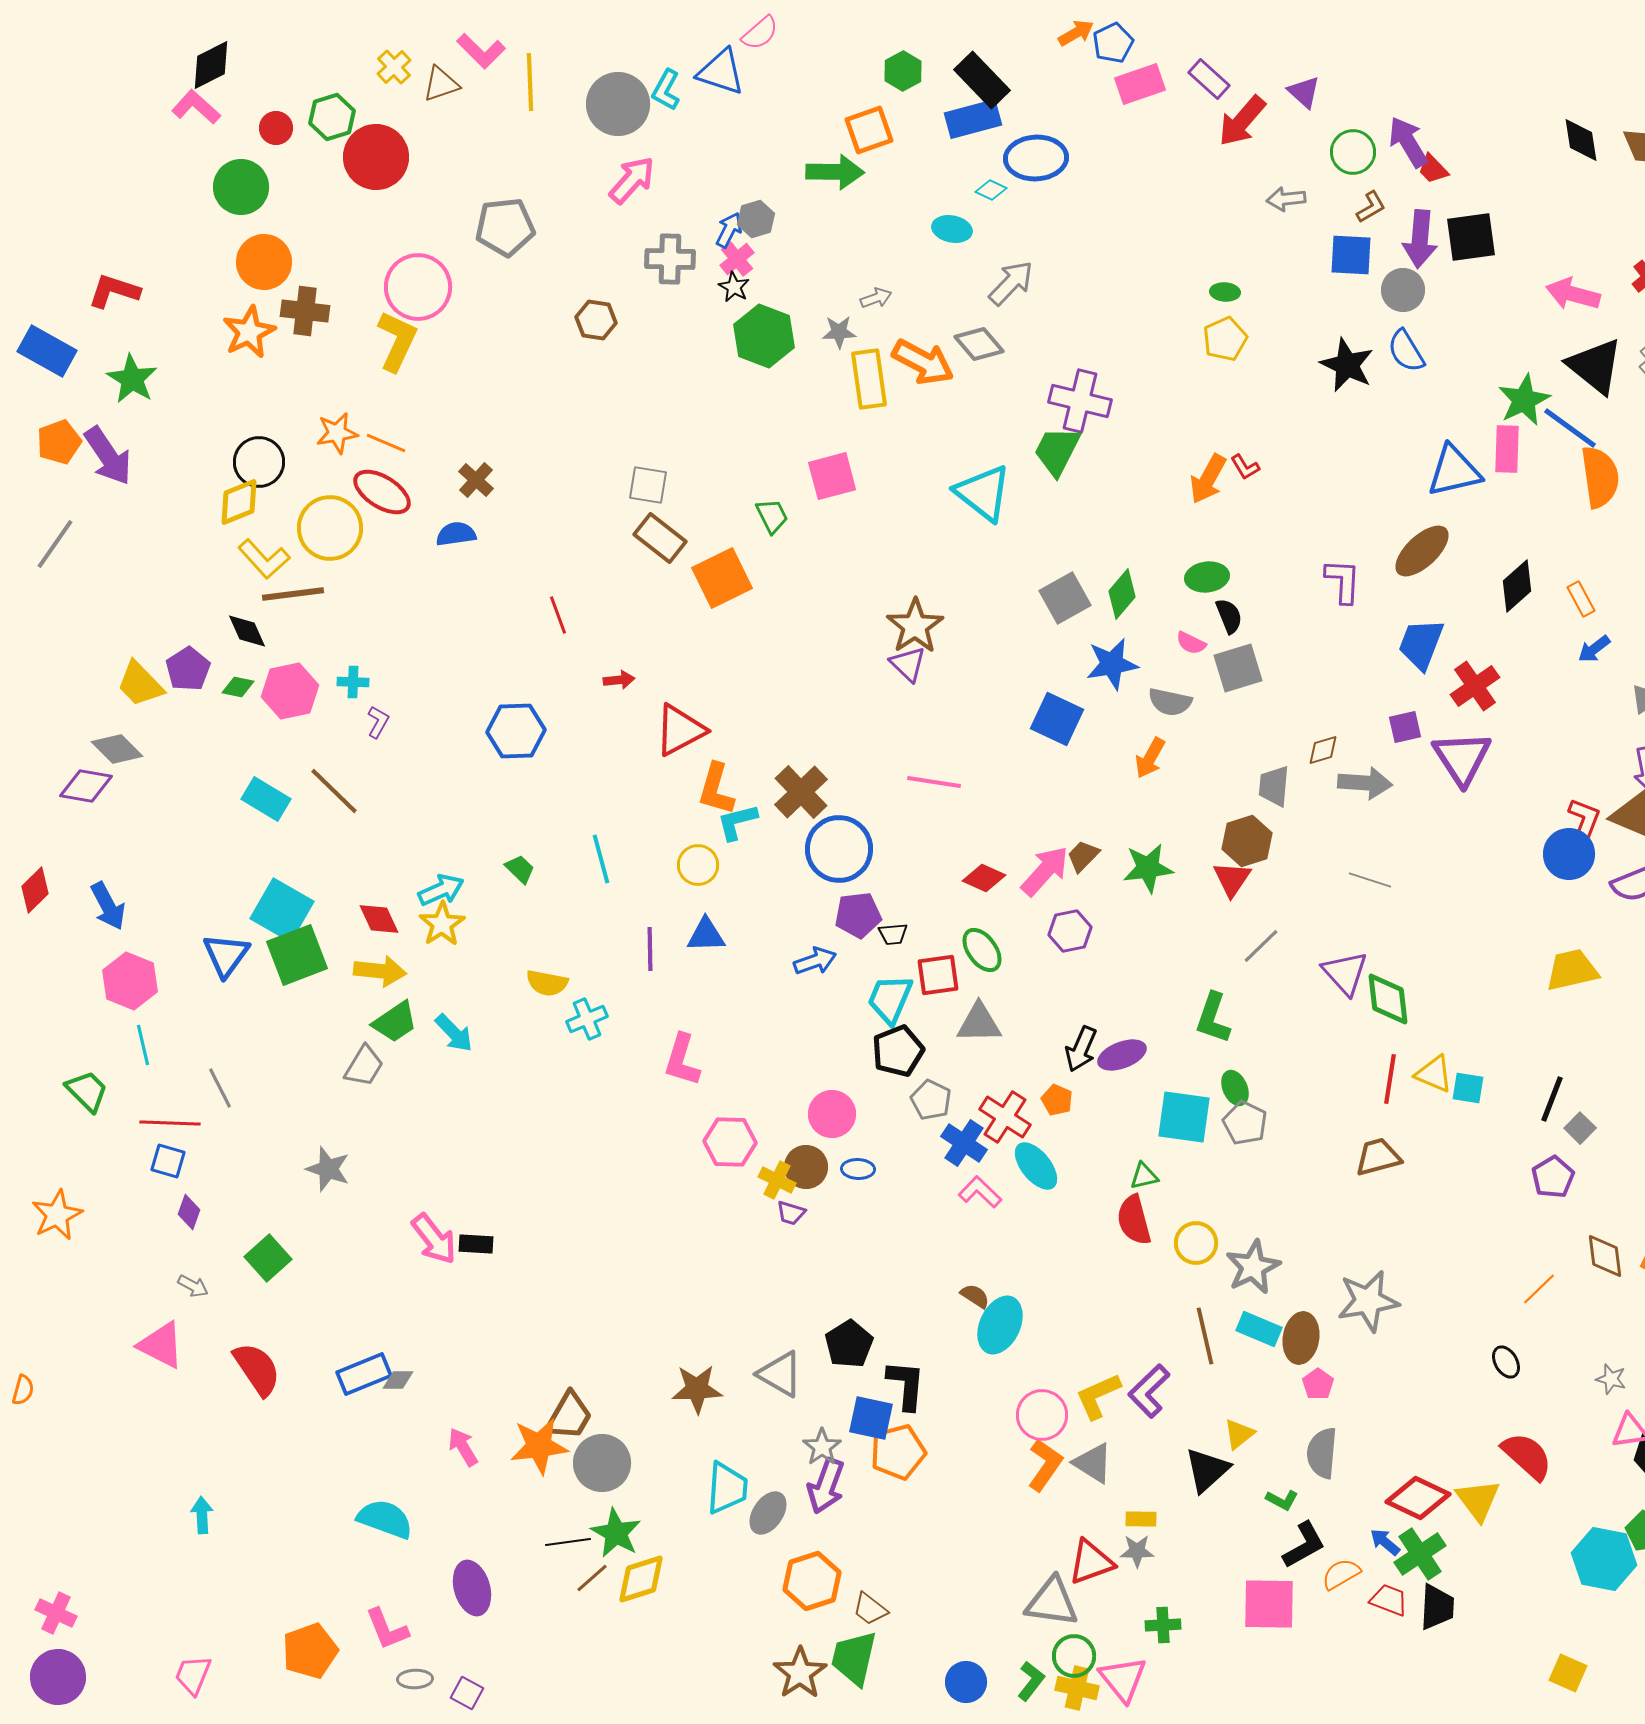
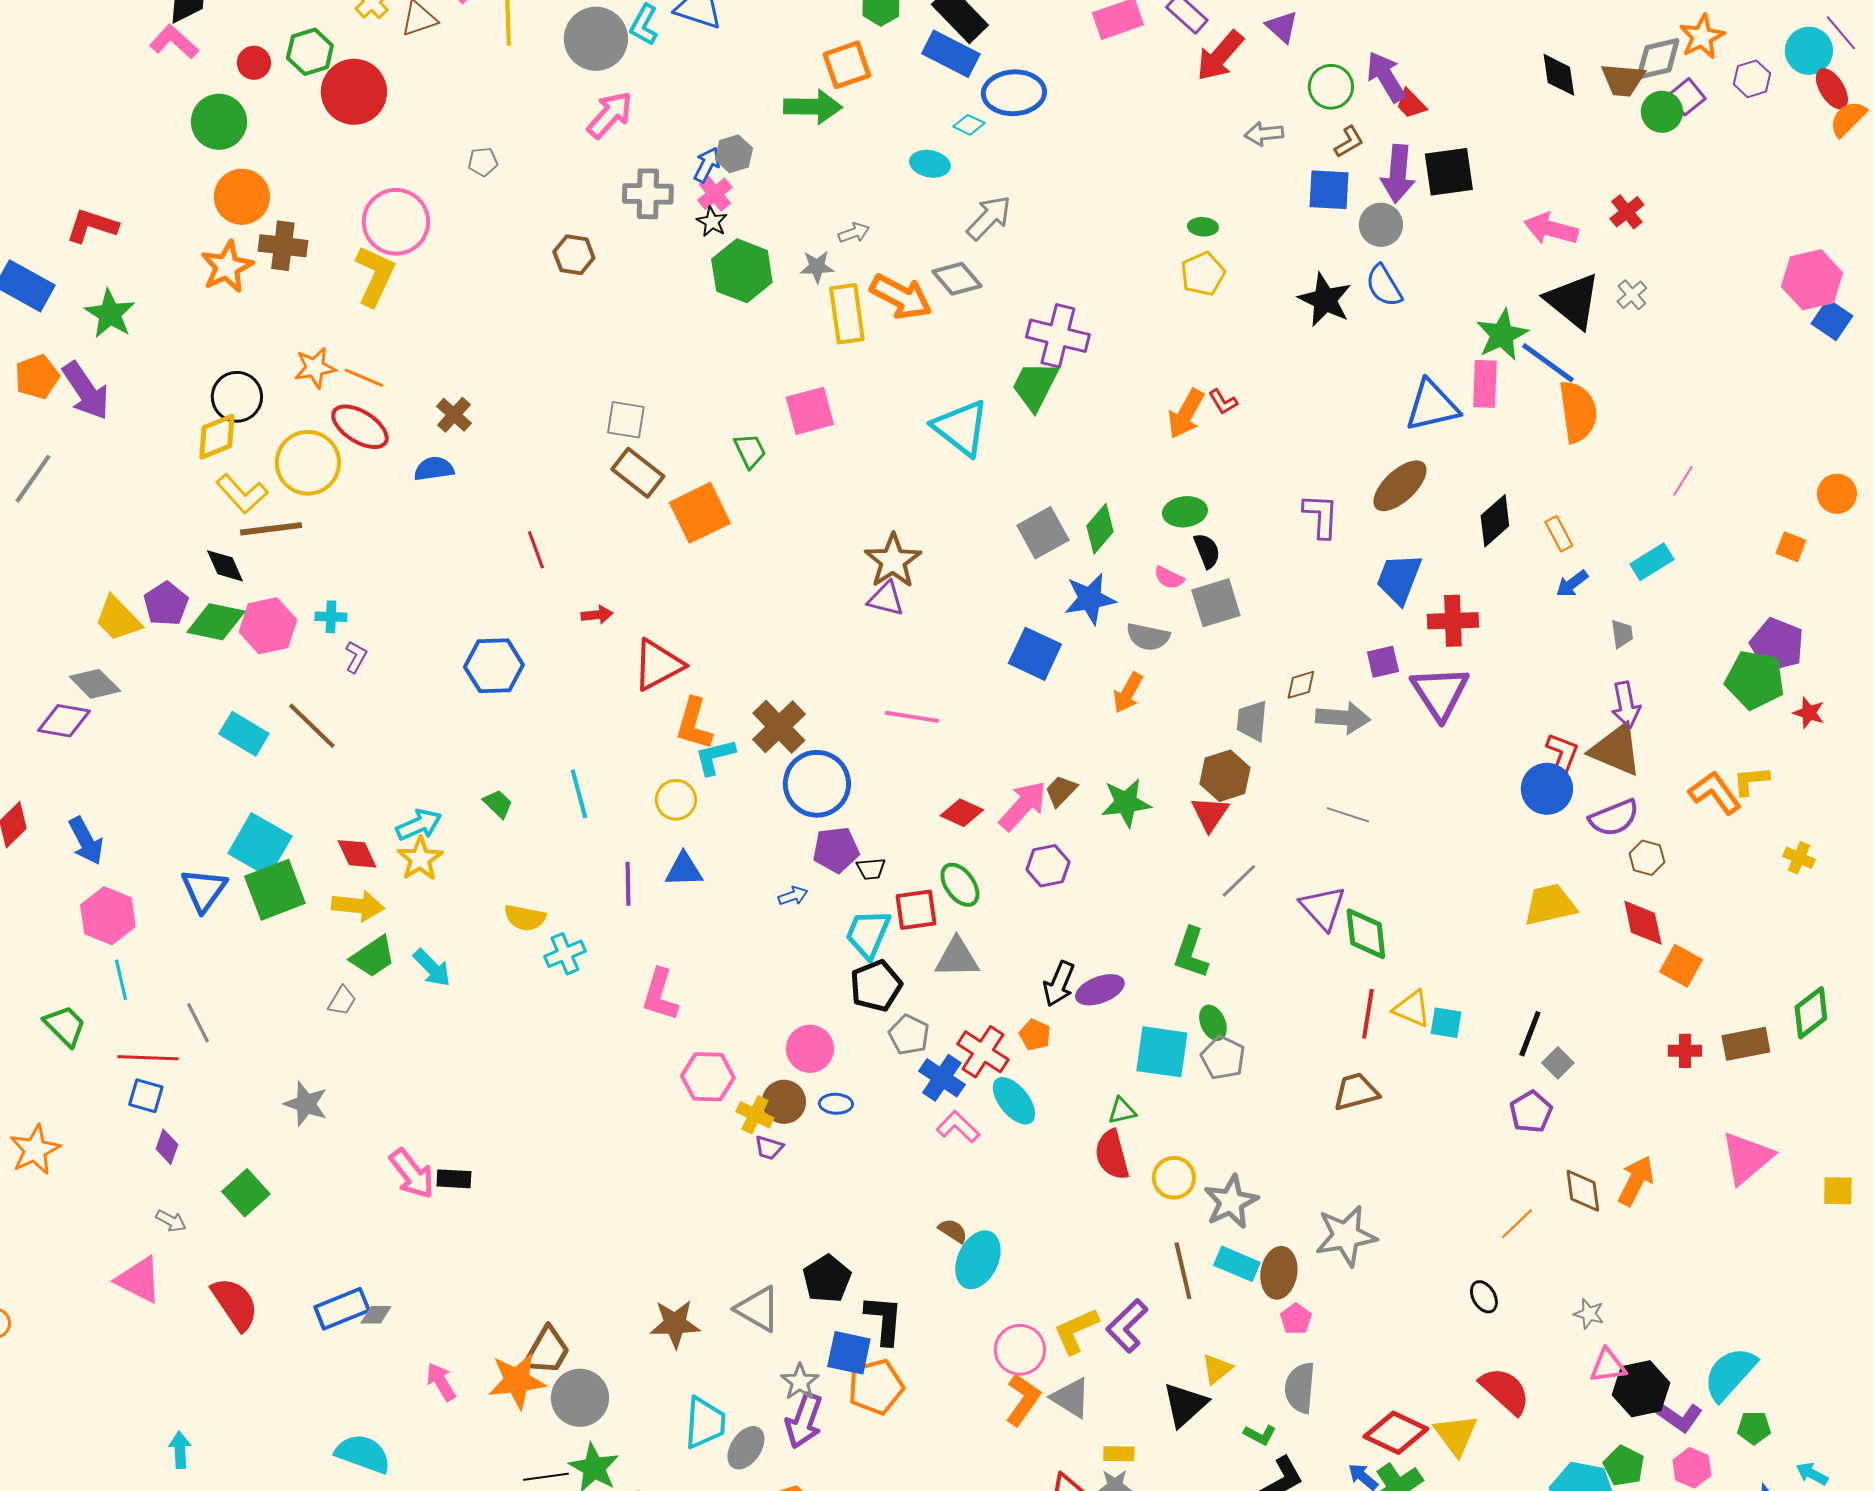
blue rectangle: (973, 119) -> (951, 54), turned 42
gray pentagon: (505, 227) -> (483, 162), size x0.5
purple triangle: (908, 664) -> (886, 599), turned -30
red cross: (1475, 686) -> (1453, 621), turned 33
green diamond: (238, 687) -> (216, 622), size x1.8
blue arrow: (815, 961) -> (793, 896), size x0.7
gray trapezoid: (364, 1066) -> (342, 1001), size x0.7

